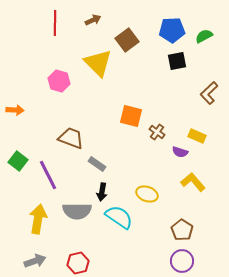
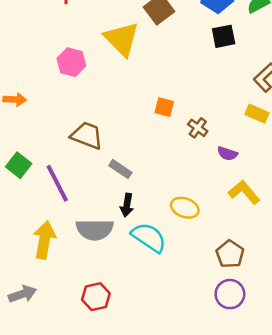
orange square: (131, 116) -> (164, 107), size x0.7
yellow rectangle: (197, 136) -> (257, 114), moved
gray arrow: (35, 261) -> (22, 294), moved

